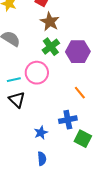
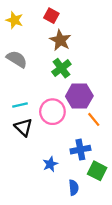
purple hexagon: (78, 52) -> (79, 96), moved
pink circle: (37, 73) -> (52, 112), moved
blue semicircle: (42, 159) -> (74, 188), moved

